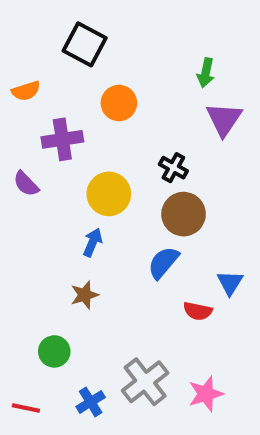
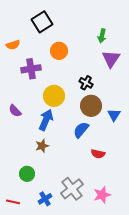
black square: (85, 44) -> (42, 22), turned 30
purple semicircle: (26, 184) -> (15, 111), moved
blue arrow: (93, 242) -> (46, 120), size x1.5
blue triangle: (230, 283) -> (114, 115), moved

